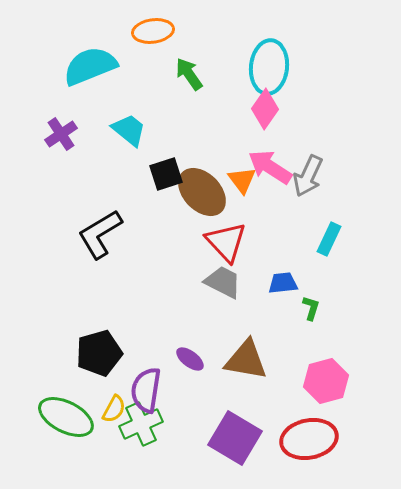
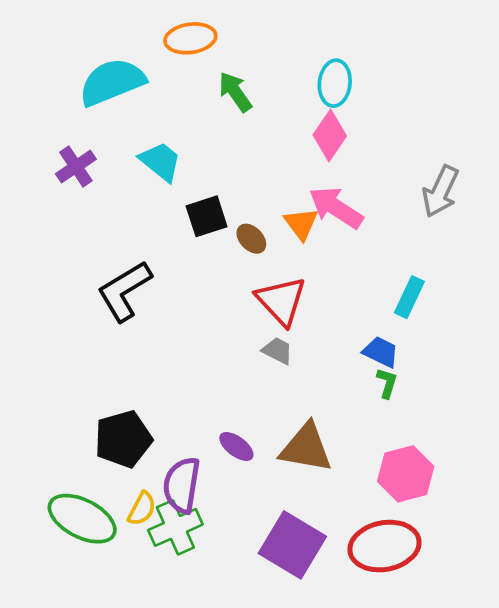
cyan ellipse: (269, 67) -> (335, 83), size x0.7
gray arrow: (308, 176) -> (440, 191), moved
brown ellipse: (202, 192) -> (251, 239), size x0.5
gray trapezoid: (223, 282) -> (277, 351), size x0.7
blue trapezoid: (283, 283) -> (381, 352), moved, turned 32

